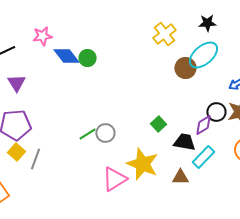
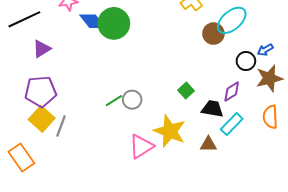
green circle: (87, 58) -> (114, 23), size x1.8
purple triangle: (16, 83) -> (42, 49), turned 30
black circle: (216, 112) -> (246, 61), moved
yellow square: (16, 152) -> (42, 119), size x1.4

